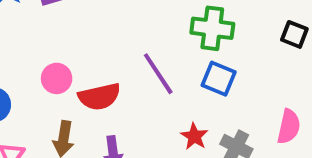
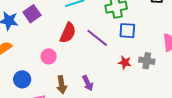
red semicircle: (99, 97) -> (68, 33), moved, turned -35

